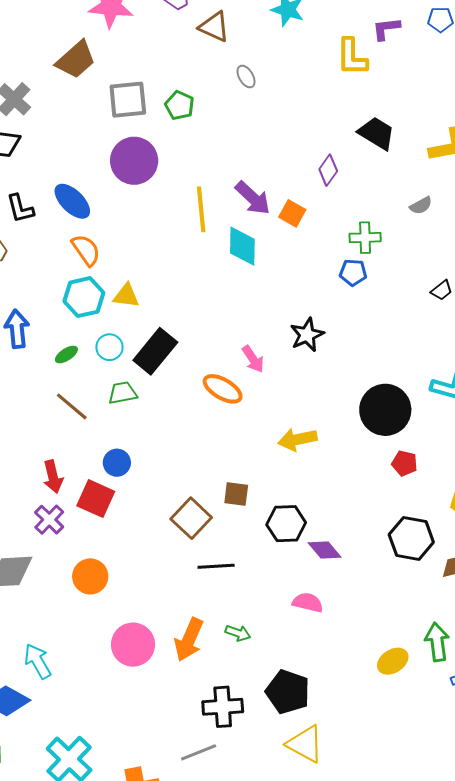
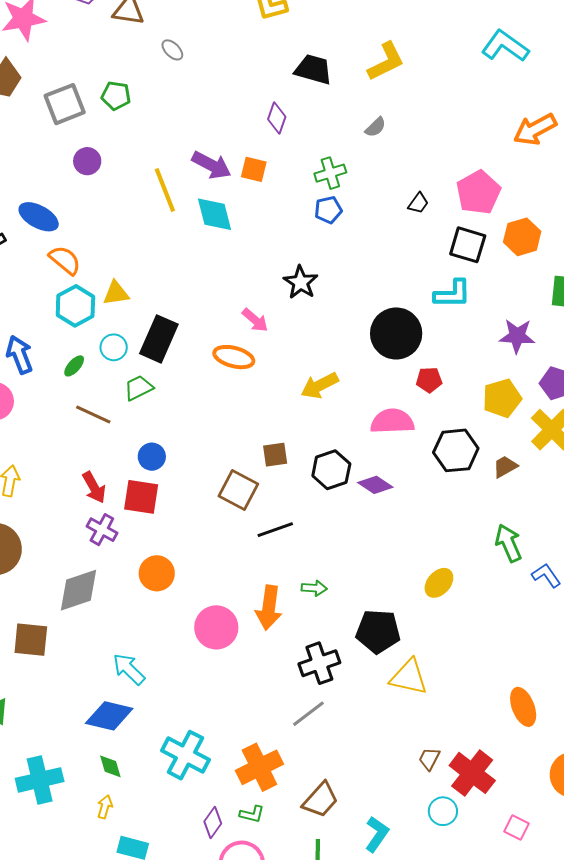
purple circle: (134, 161) -> (87, 161), size x0.6
pink semicircle: (308, 602) -> (392, 421), moved, size x1.4
yellow ellipse: (393, 661) -> (439, 583), moved

